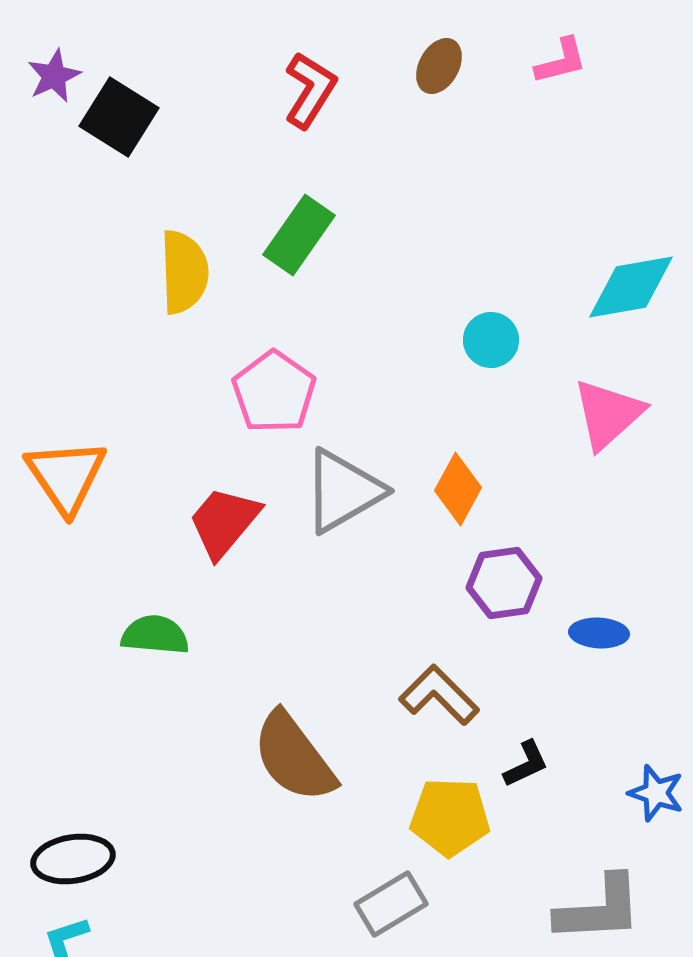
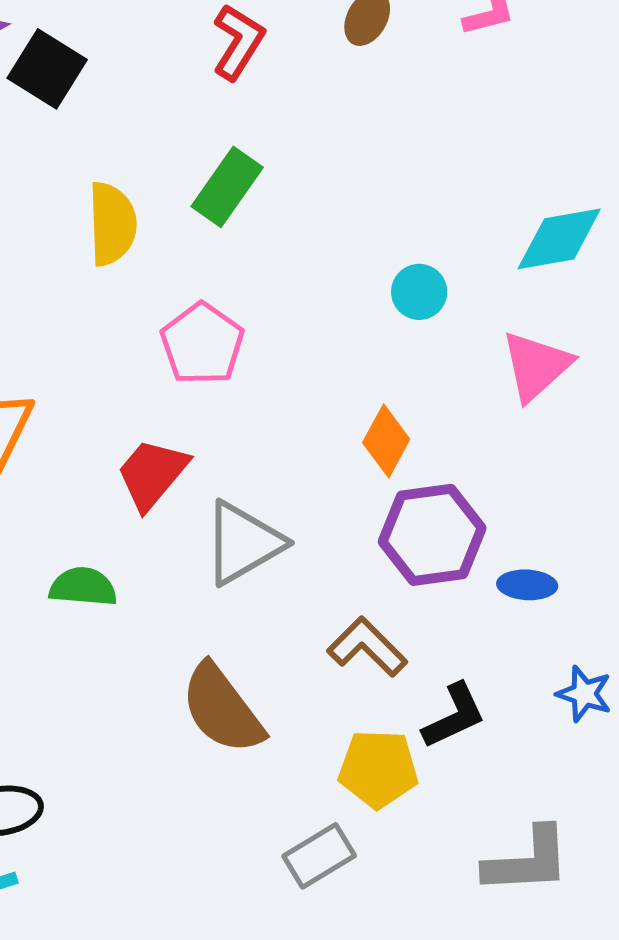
gray triangle: (343, 491) -> (243, 543), moved
purple hexagon: (504, 583) -> (432, 535), size x1.4
black L-shape: (526, 764) -> (454, 716), size x1.4
blue star: (656, 793) -> (584, 694), moved

